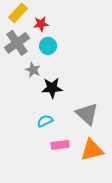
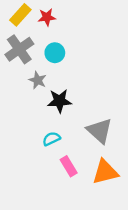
red star: (41, 24) -> (47, 17), moved
pink rectangle: (60, 145) -> (69, 166), turned 66

